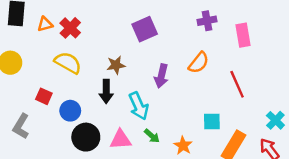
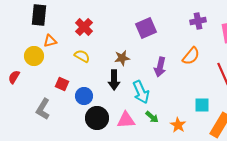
orange triangle: (45, 24) -> (50, 41), moved
yellow semicircle: (68, 63) -> (82, 56), size x0.7

